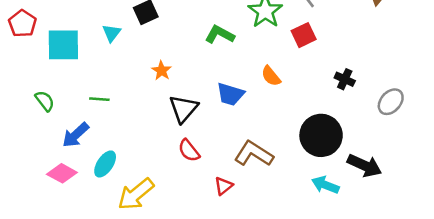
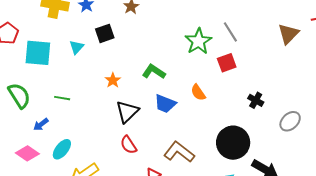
green L-shape: (220, 35) -> (154, 72), moved
green semicircle: (45, 101) -> (19, 96), size x1.5
blue arrow: (76, 135) -> (41, 124), size x0.7

